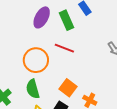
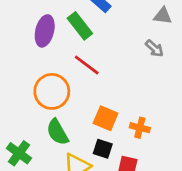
red line: (64, 48) -> (87, 65), turned 30

